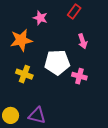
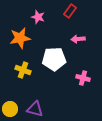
pink arrow: (83, 41) -> (78, 39), turned 104
pink cross: (79, 76) -> (83, 78), moved

